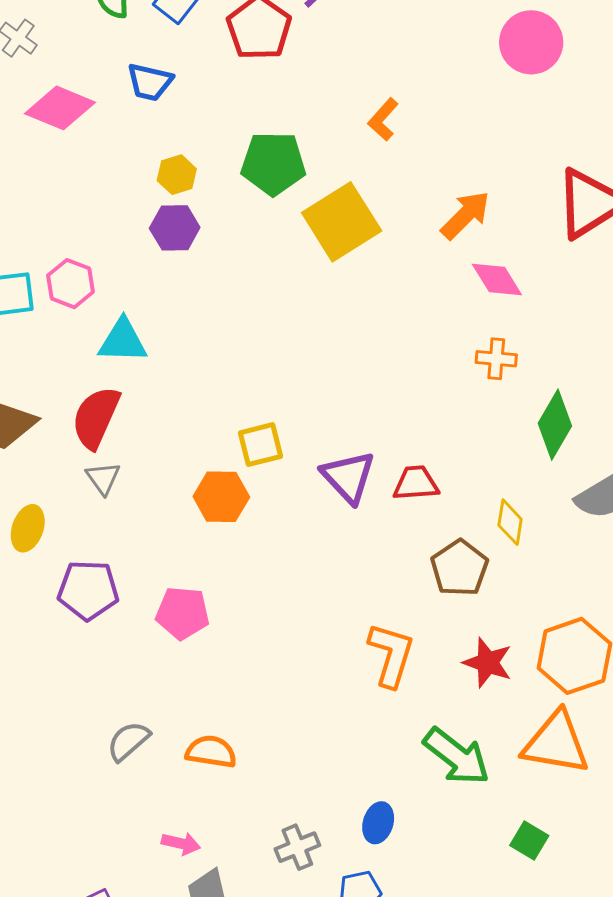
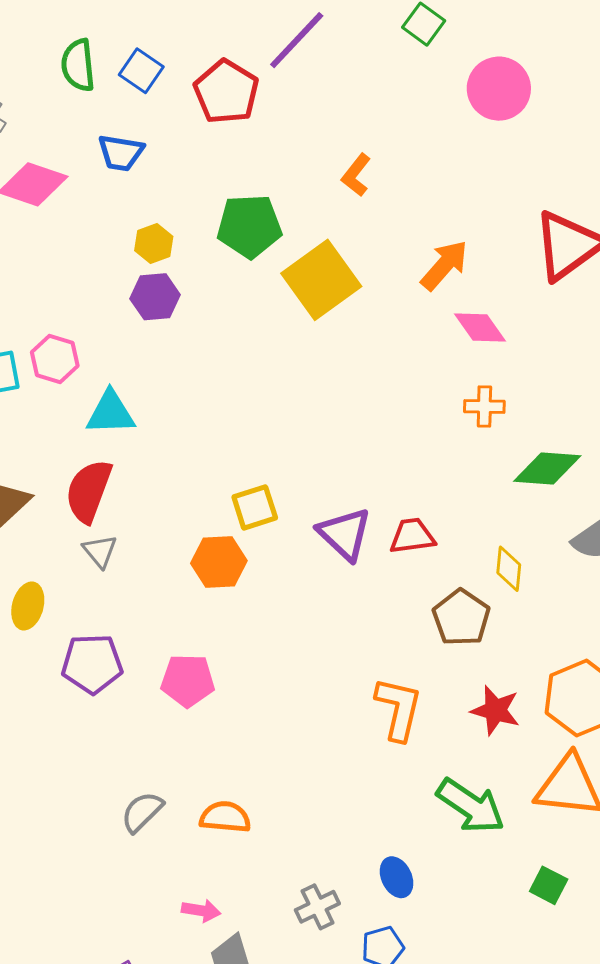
green diamond: (555, 425) -> (547, 469), turned 68
blue ellipse: (378, 823) -> (397, 877), turned -39

